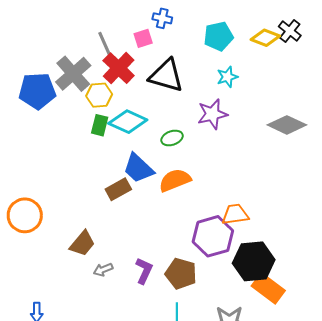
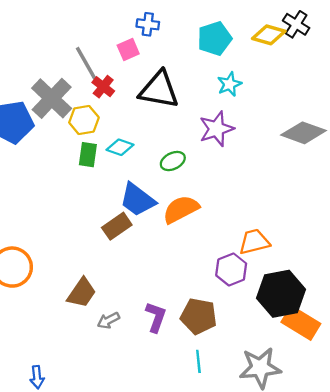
red cross: (119, 68) -> (103, 87), size x0.6
cyan diamond: (128, 122) -> (120, 147), size x0.6
purple hexagon: (213, 236) -> (231, 269), size x0.7

